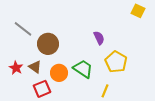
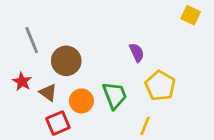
gray line: (23, 29) -> (32, 40), turned 30
red star: (16, 68) -> (22, 82), moved
green trapezoid: (83, 69) -> (115, 95), turned 35

